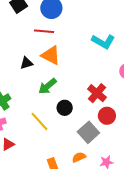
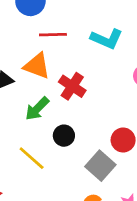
red line: (44, 31) -> (53, 35), moved
red cross: (97, 93) -> (72, 86), moved

